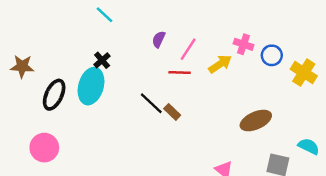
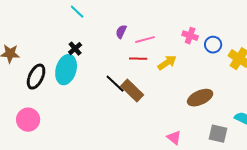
pink line: (188, 49) -> (145, 40), turned 42
yellow arrow: (220, 64) -> (167, 63), moved
brown rectangle: (172, 112) -> (132, 91), size x1.6

